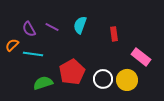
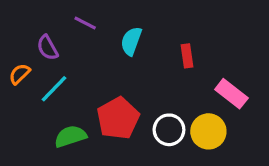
purple line: (52, 27) -> (85, 23), moved
cyan line: (33, 54) -> (54, 89), turned -54

